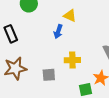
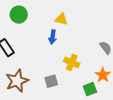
yellow cross: (72, 60) -> (72, 62), turned 35

